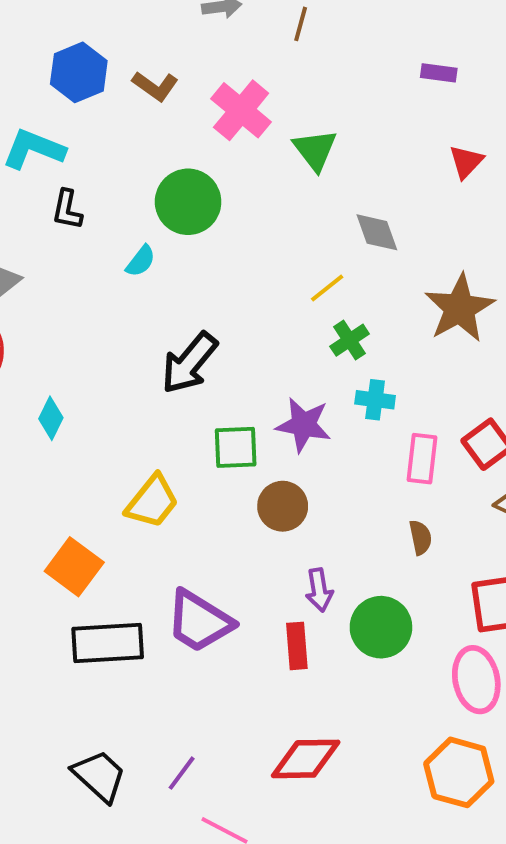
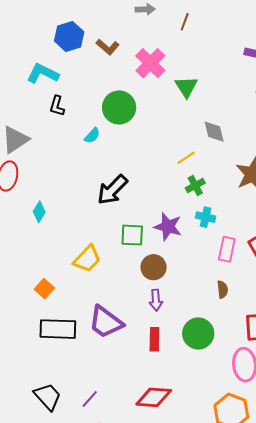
orange square: (74, 567) -> (44, 289), size x0.7
purple arrow: (319, 590) -> (156, 300), moved

